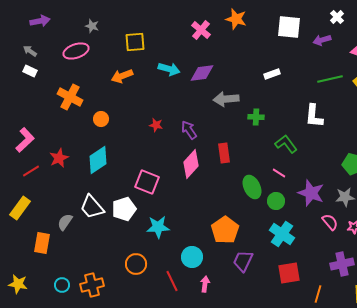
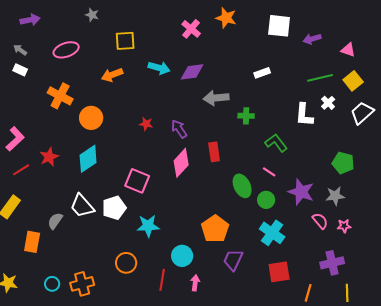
white cross: (337, 17) -> (328, 103), moved
gray star: (92, 26) -> (92, 15), moved
orange circle: (101, 119) -> (91, 118), size x1.5
red line: (172, 281) -> (162, 280), turned 35

